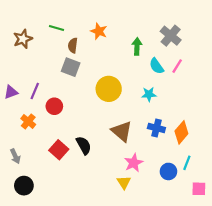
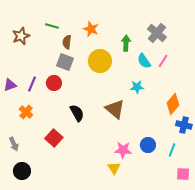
yellow circle: (109, 89) -> (100, 61), moved
red circle: (54, 106) -> (54, 83), moved
blue cross: (156, 128) -> (184, 125), moved
brown triangle: (122, 131) -> (115, 109), moved
orange diamond: (181, 132) -> (173, 104), moved
black semicircle: (84, 145) -> (77, 113), moved
pink star: (134, 163) -> (123, 150), turned 30
blue circle: (168, 171) -> (148, 145), moved

